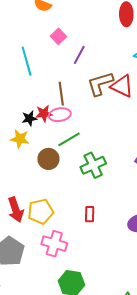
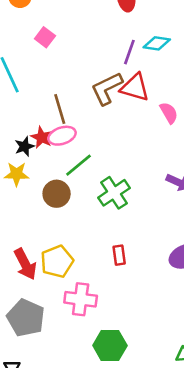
purple line: (79, 55) -> (129, 52), moved
red star: (44, 113) -> (42, 137), turned -30

